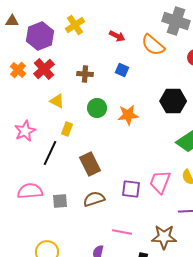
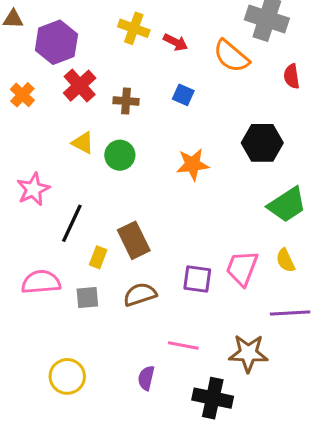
yellow cross: (75, 25) -> (134, 28), moved, turned -36
red cross: (44, 69) -> (80, 86), moved
green circle: (97, 108) -> (120, 155), moved
yellow rectangle: (67, 129) -> (98, 257), moved

